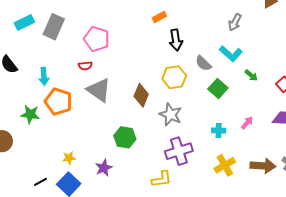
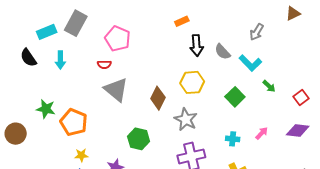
cyan rectangle: (24, 23) -> (47, 32), moved
gray semicircle: (203, 63) -> (222, 52), moved
cyan arrow: (44, 76) -> (60, 60), moved
orange pentagon: (58, 102) -> (74, 122), moved

